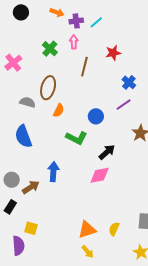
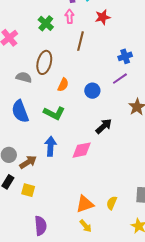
red star: (113, 53) -> (103, 17), moved
blue cross: (129, 82) -> (125, 56), turned 32
orange semicircle: (59, 110) -> (63, 85), moved
green L-shape: (76, 138) -> (54, 113), moved
pink diamond: (100, 175) -> (82, 150), moved
yellow square: (31, 228) -> (28, 190), moved
purple semicircle: (18, 246) -> (41, 226), moved

